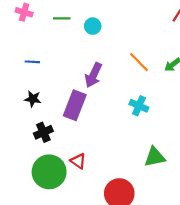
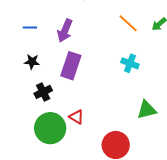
purple arrow: (93, 75) -> (65, 31), moved

